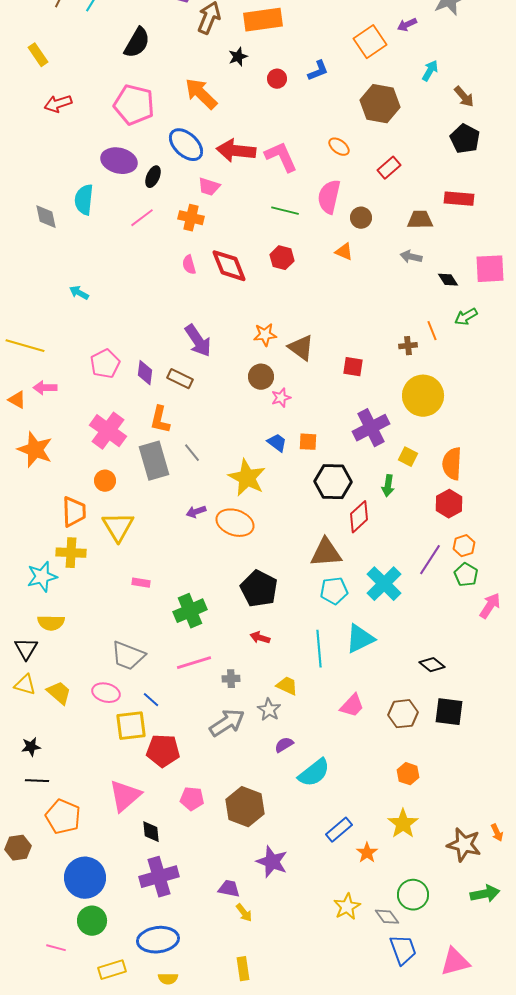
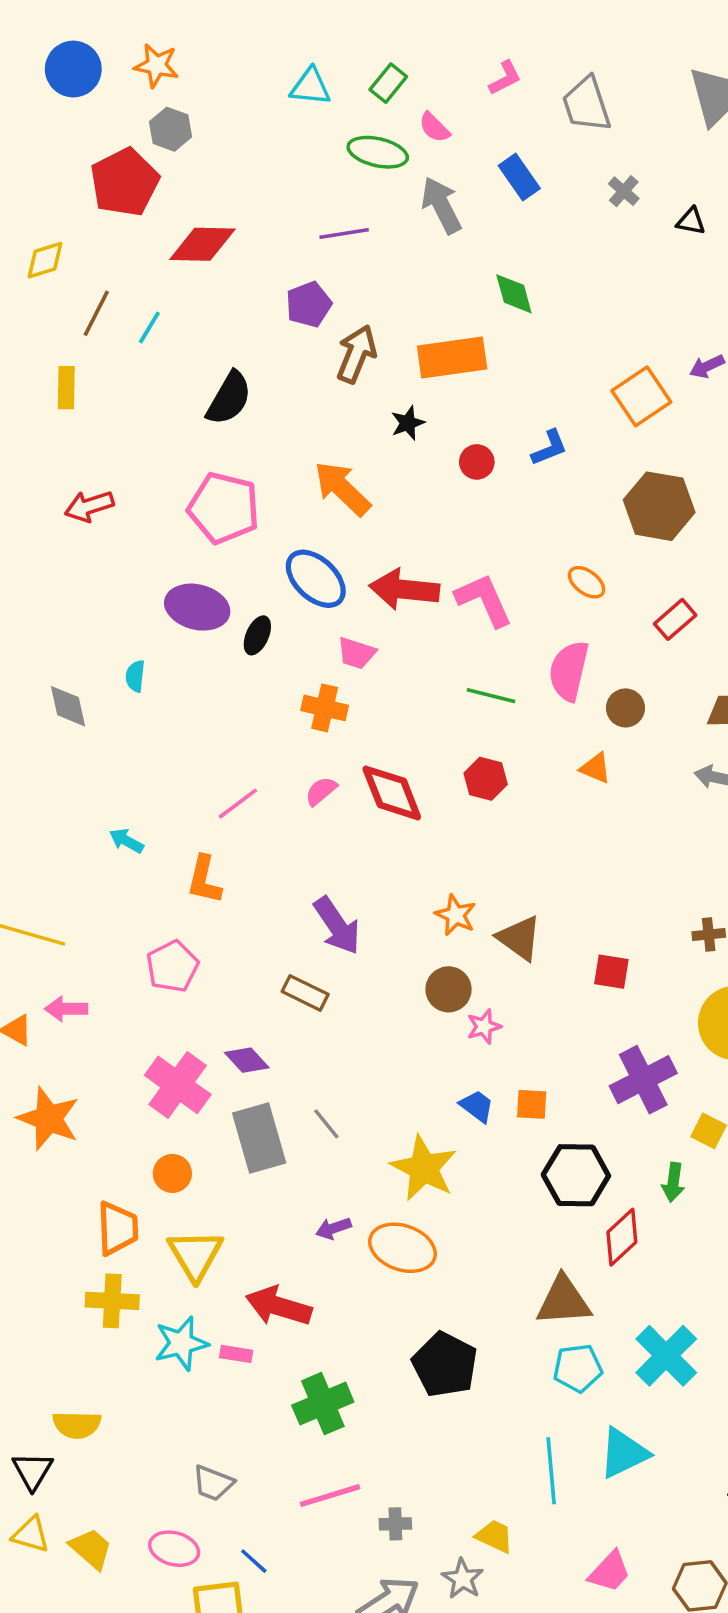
yellow rectangle: (38, 55) -> (66, 388), moved, turned 35
cyan semicircle: (84, 200) -> (135, 676), size x0.6
pink line: (142, 218) -> (238, 804), moved
pink semicircle: (189, 265) -> (321, 791), turned 66
orange star: (265, 335) -> (456, 915), turned 30
purple diamond: (145, 373) -> (247, 1060), moved, turned -50
orange L-shape: (160, 420) -> (204, 880), moved
cyan star: (42, 577) -> (181, 1343), moved
red arrow: (260, 638) -> (279, 1306), moved, size x1.8
gray trapezoid: (128, 656) -> (213, 1483), size x0.7

